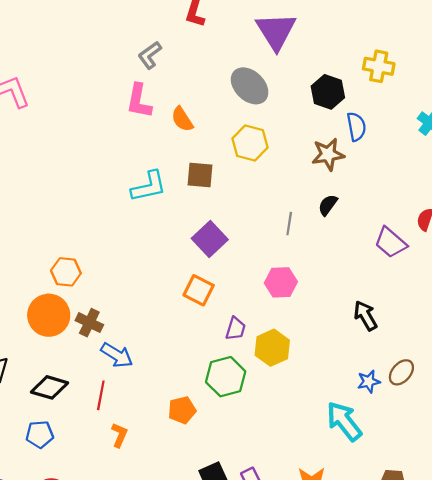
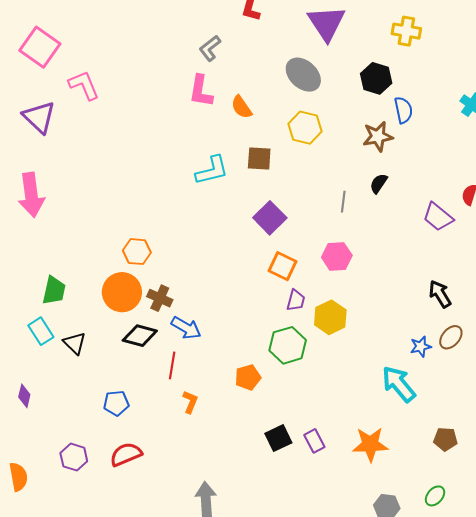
yellow cross: (379, 66) -> (406, 31), moved
orange square: (199, 290) -> (283, 266), moved
black arrow: (365, 316) -> (440, 294), moved
black diamond: (50, 387) -> (140, 336), moved

